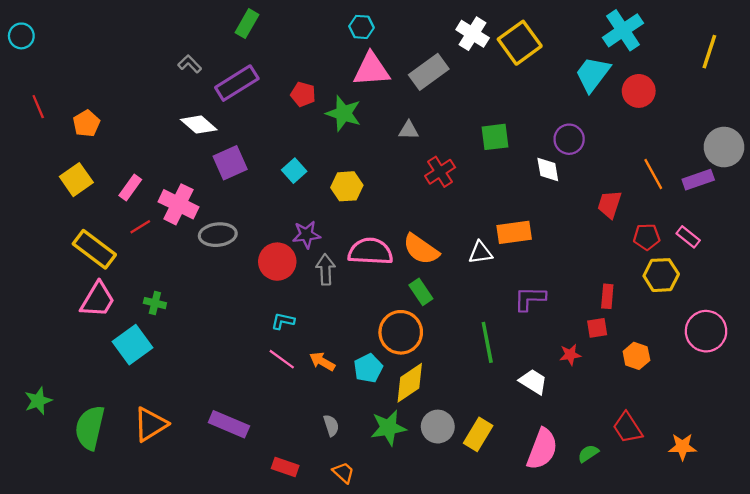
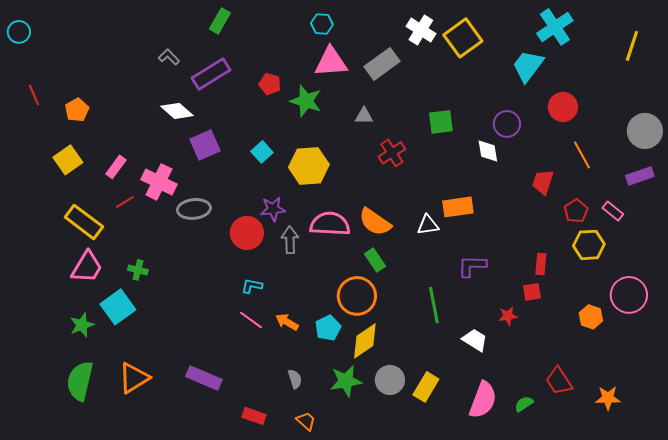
red circle: (639, 91) -> (563, 107), moved
purple rectangle: (698, 180) -> (640, 176), moved
yellow hexagon: (347, 186) -> (309, 166), size x1.4
red pentagon: (647, 237) -> (576, 211), turned -30
orange hexagon: (636, 356) -> (591, 317), moved
green star: (38, 401) -> (82, 325), moved

